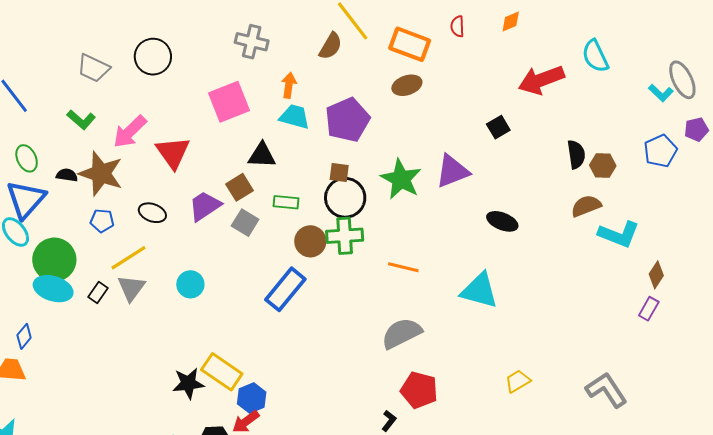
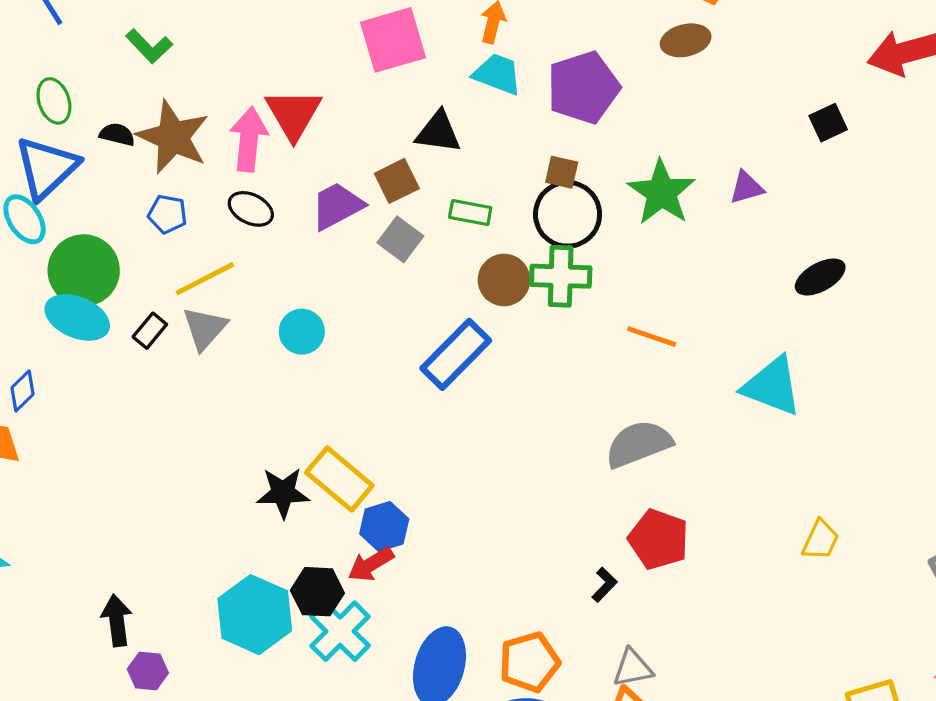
pink arrow: (130, 132) -> (249, 139), moved, turned 135
purple triangle: (452, 171) -> (746, 188), size x0.6
black ellipse: (502, 221) -> (820, 277), turned -56
yellow trapezoid: (518, 381) -> (821, 540), turned 140

